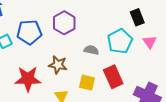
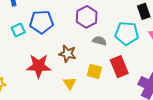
purple hexagon: (64, 23) -> (87, 17), moved
cyan pentagon: (120, 41) -> (127, 33), turned 30

